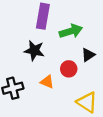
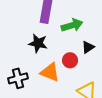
orange triangle: (47, 82) -> (50, 72), size x1.5

